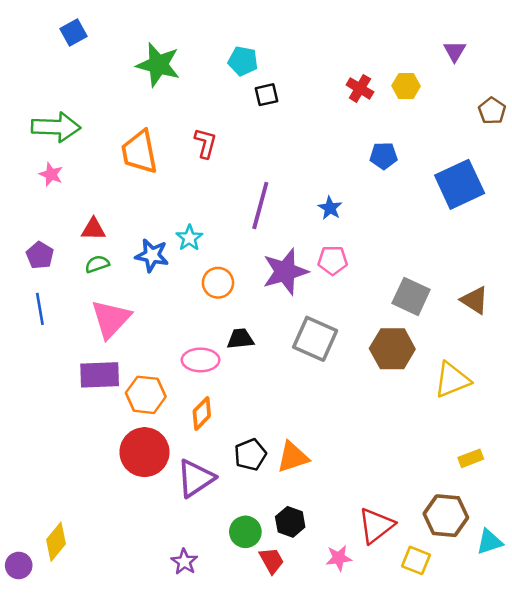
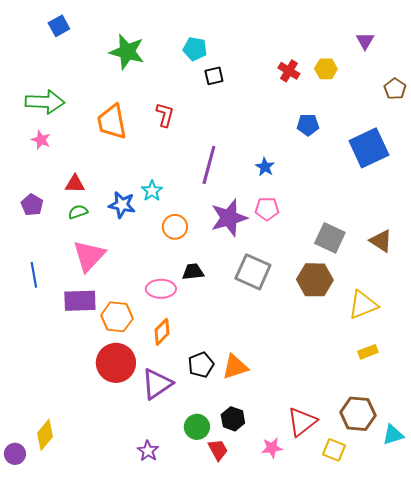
blue line: (40, 309) -> (34, 275), moved
yellow rectangle: (471, 458) -> (368, 352), moved

